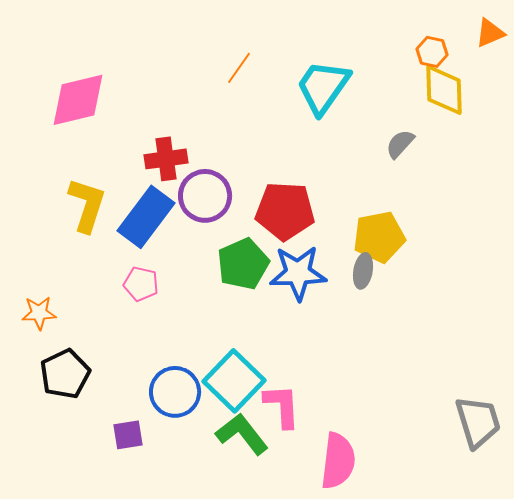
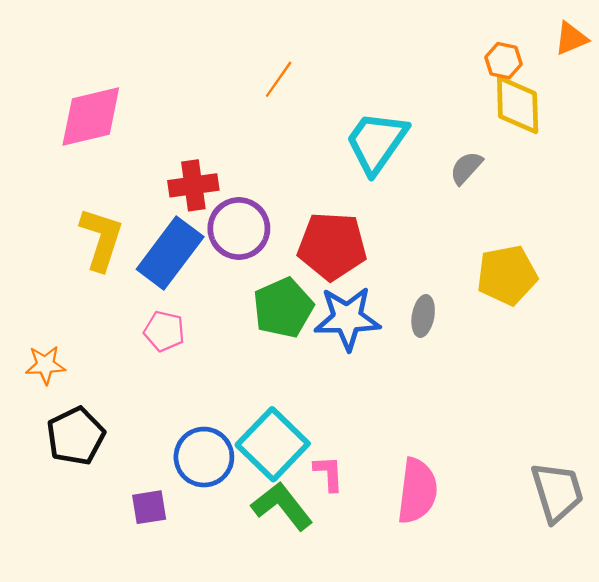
cyan trapezoid: (323, 87) -> (376, 142), moved
yellow pentagon: (379, 237) -> (507, 275), moved
pink L-shape: (282, 406) -> (329, 473), size x0.7
pink semicircle: (338, 461) -> (417, 491), moved

